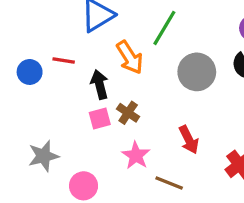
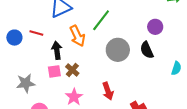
gray star: (43, 156) -> (26, 83), moved

